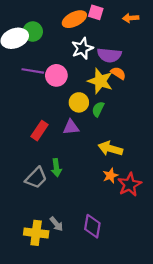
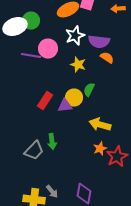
pink circle: (56, 75) -> (48, 49), moved
yellow star: (100, 81) -> (78, 65), moved, size x0.7
yellow circle: (79, 102) -> (74, 98), moved
red rectangle: (39, 131) -> (45, 101), moved

